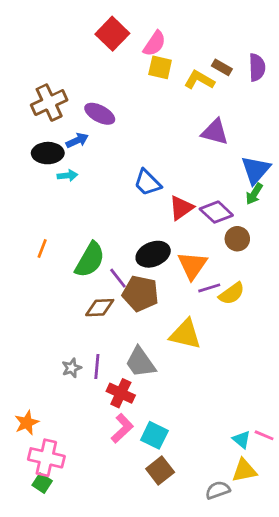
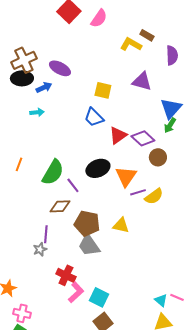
yellow square: (160, 67) -> (103, 90), moved
purple semicircle: (257, 67) -> (172, 55), moved
black ellipse: (48, 153) -> (22, 78), moved
brown pentagon: (140, 293) -> (87, 223), moved
yellow triangle: (185, 334) -> (121, 225), size x0.7
purple line: (97, 367) -> (46, 234), moved
red cross: (121, 393) -> (66, 275), moved
pink cross: (46, 458) -> (22, 313), size x0.7

